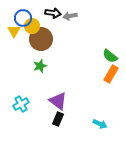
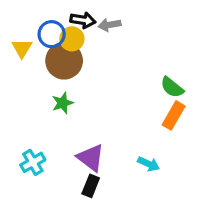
blue circle: (23, 18) -> (52, 34), moved
yellow circle: (32, 26) -> (72, 39), moved
cyan arrow: (100, 124) -> (149, 164), moved

